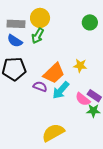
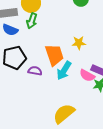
orange trapezoid: (54, 73) -> (54, 55), turned -55
purple semicircle: (40, 87) -> (35, 71), moved

